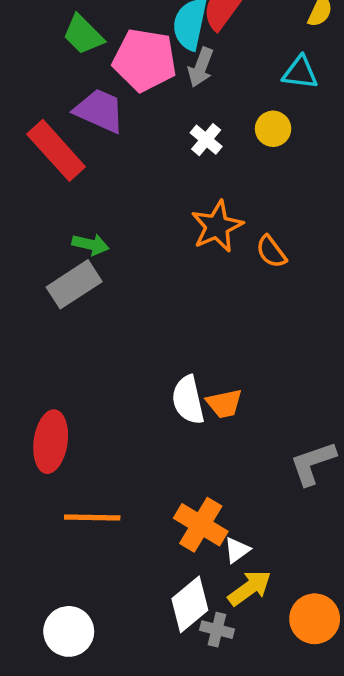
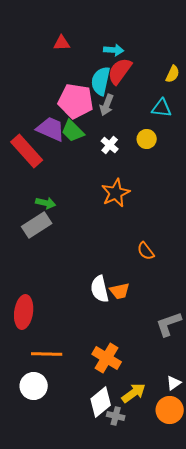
green trapezoid: (83, 35) -> (73, 131), moved
orange semicircle: (271, 252) -> (146, 251), moved
white triangle: (237, 550) -> (174, 383), moved
white circle: (69, 631) -> (34, 386), moved

